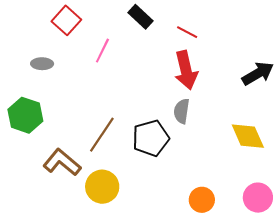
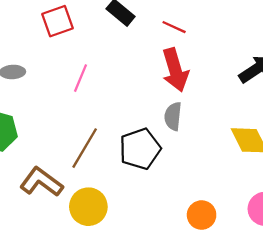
red square: (66, 20) -> (58, 21), moved, turned 32
pink line: (102, 51) -> (80, 78), moved

